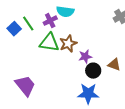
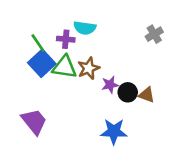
purple cross: (50, 21) -> (66, 39), turned 32
blue square: (14, 29) -> (42, 63), moved, size x1.5
black circle: (93, 71) -> (128, 92), moved

